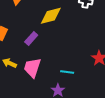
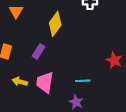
yellow diamond: (51, 16) -> (55, 24), turned -30

